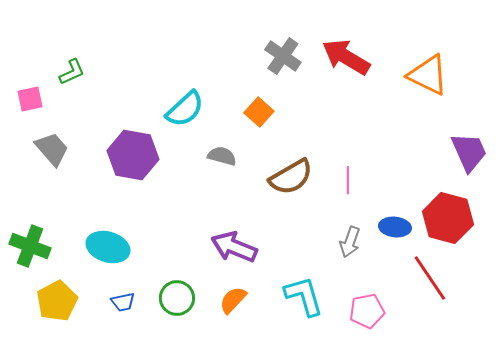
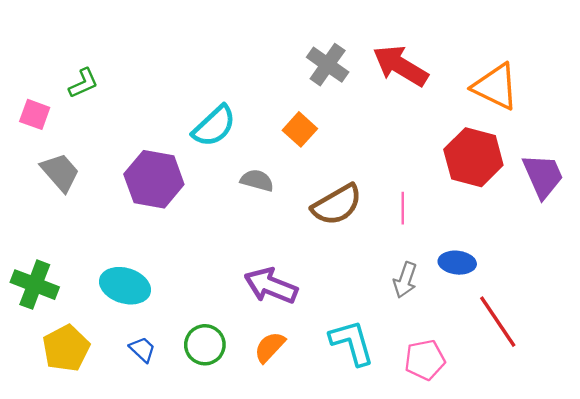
pink square: (30, 99) -> (35, 114), turned 32
red hexagon: (448, 218) -> (473, 157), moved
blue trapezoid: (123, 302) -> (142, 349), turned -125

